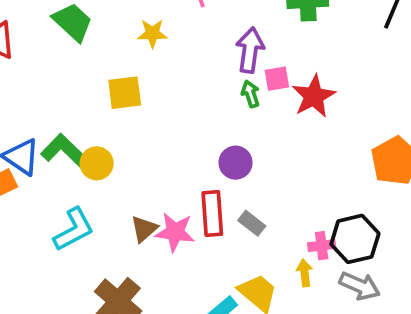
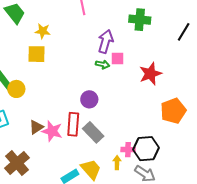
yellow star: (152, 34) -> (43, 31), moved
green arrow: (250, 94) -> (102, 64), turned 112
red star: (314, 96) -> (150, 74), moved
gray rectangle: (252, 223) -> (93, 132), size x1.5

